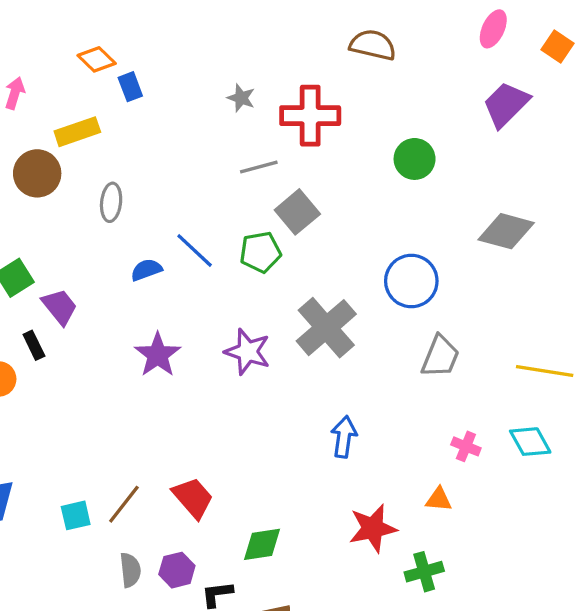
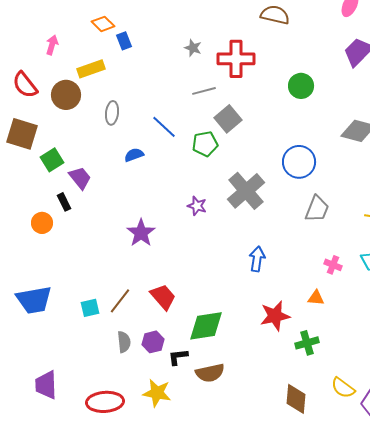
blue line: (195, 251) -> (164, 127), moved
purple star: (248, 352) -> (197, 206), size x0.7
purple star: (158, 355) -> (141, 233), moved
green diamond: (262, 544) -> (206, 326), size x1.4

